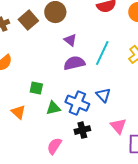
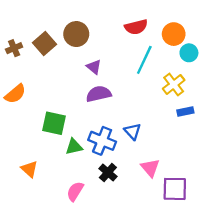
cyan line: (102, 53) -> (144, 60), moved
green square: (36, 88) -> (54, 123), size x1.5
orange triangle: (18, 112) -> (29, 169), moved
black cross: (82, 130) -> (108, 172), turned -35

